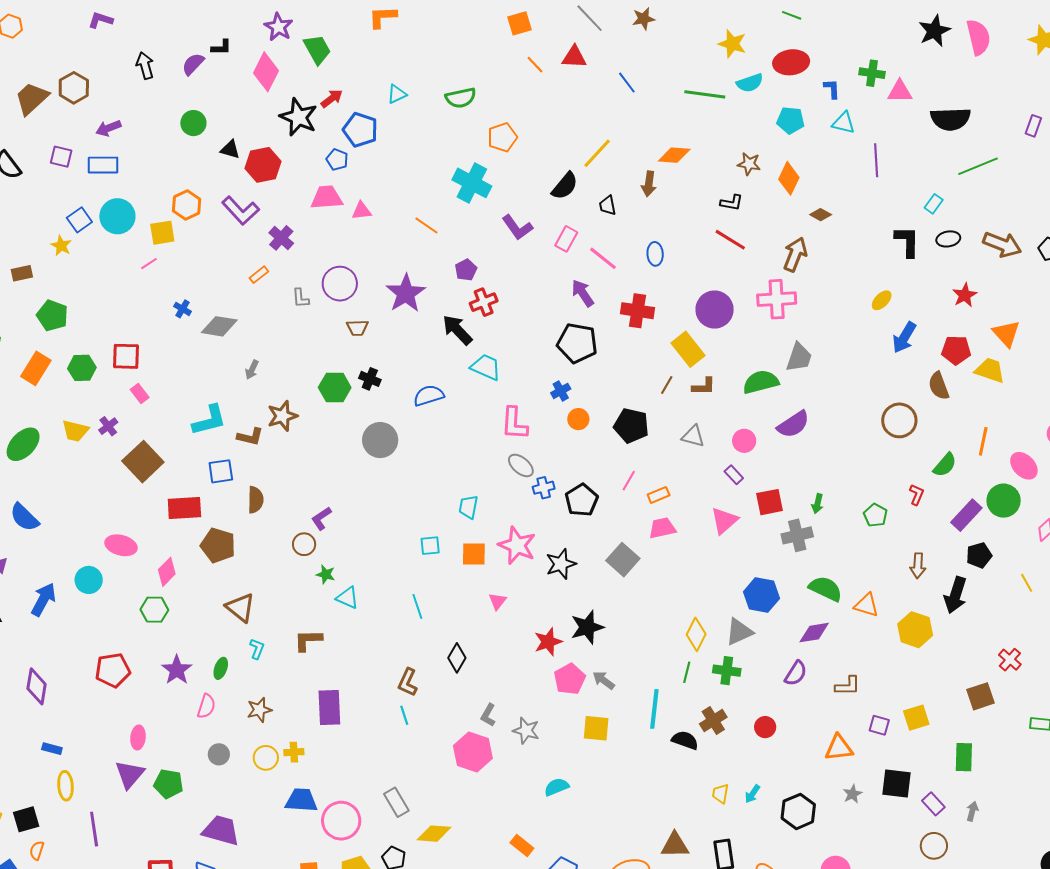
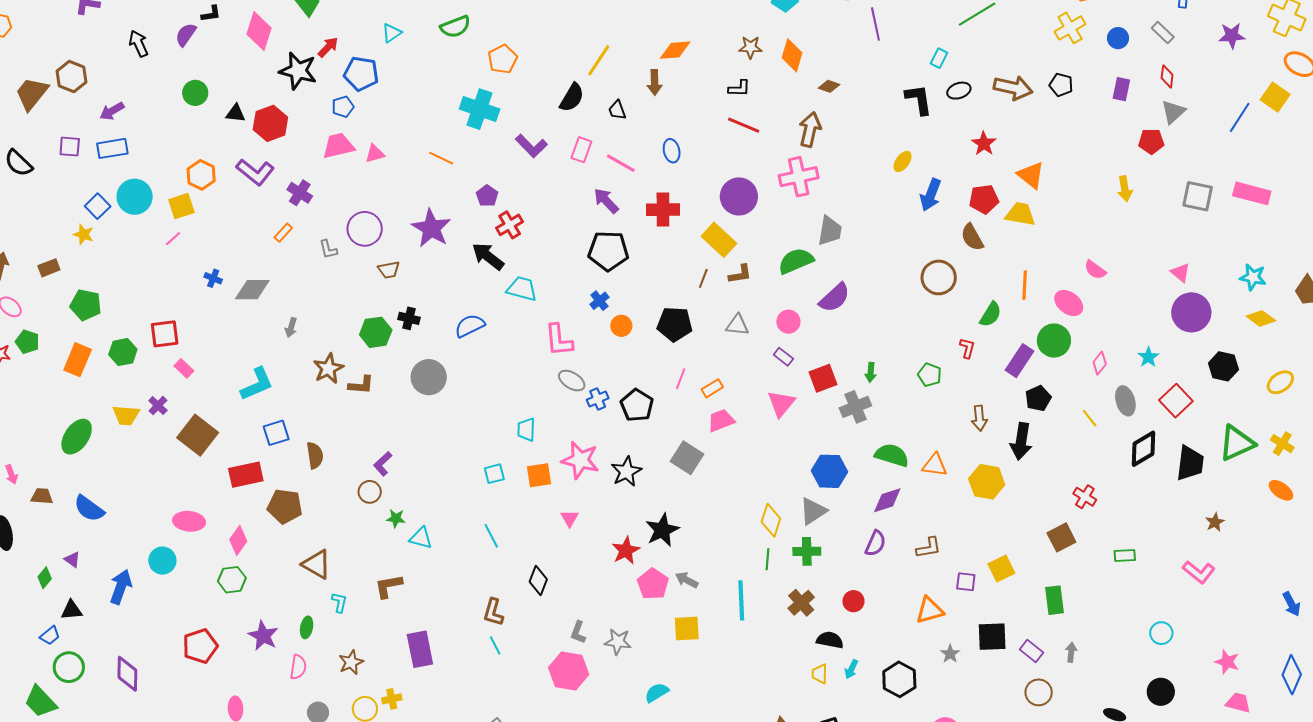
blue pentagon: (337, 160) -> (343, 107), turned -30
brown L-shape: (250, 437) -> (361, 385), moved
black semicircle: (685, 740) -> (830, 640), moved

